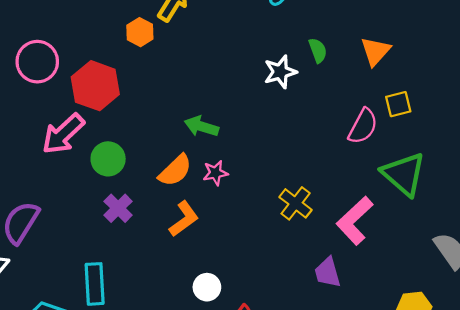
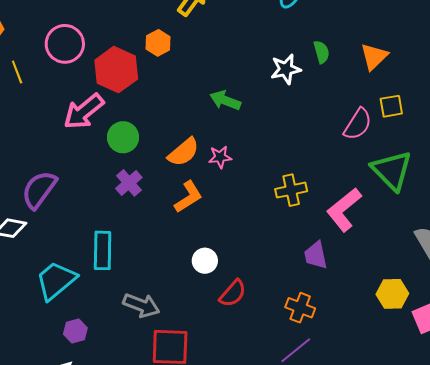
orange hexagon: (140, 32) -> (158, 43), moved
green arrow: (201, 126) -> (225, 100), moved
yellow cross: (296, 203) -> (291, 190), turned 36

